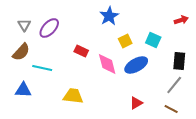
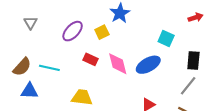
purple ellipse: (49, 28) -> (73, 31), moved
yellow square: (125, 41) -> (102, 32), moved
red rectangle: (81, 51) -> (90, 59), moved
brown semicircle: (21, 52) -> (22, 67), moved

